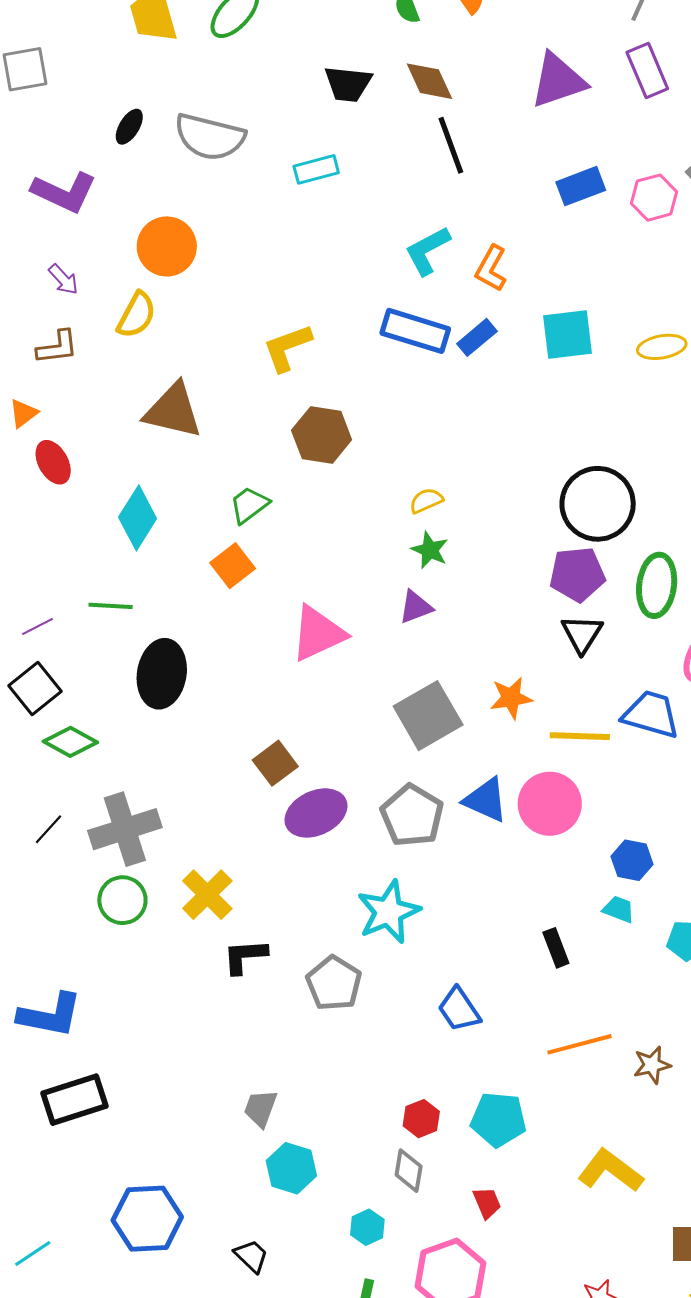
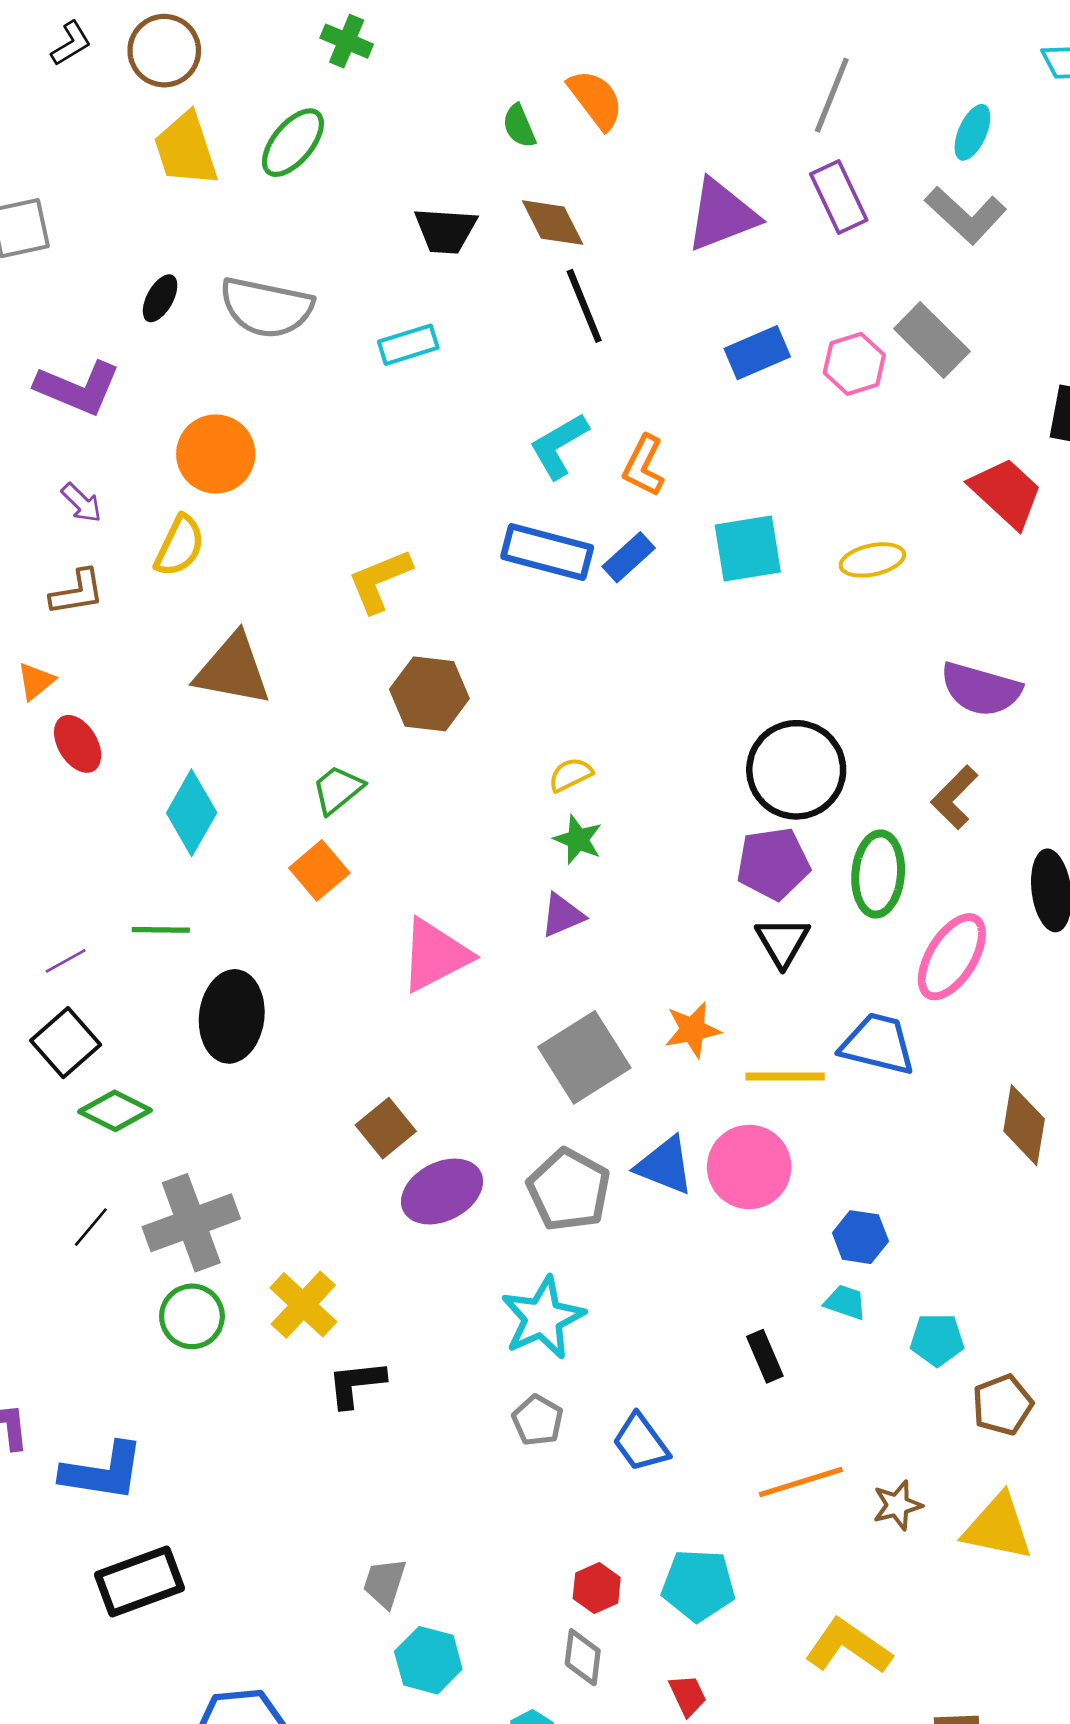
gray pentagon: (334, 983) -> (538, 1420), moved, size x0.7

